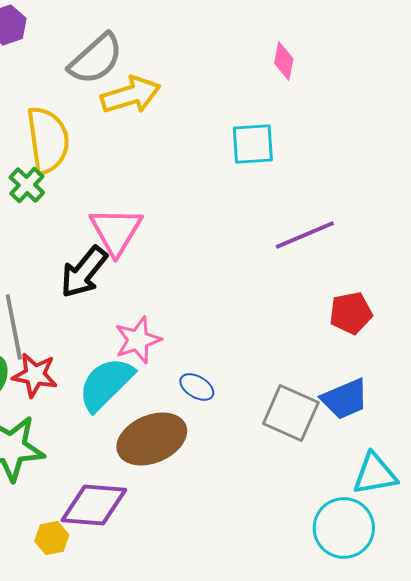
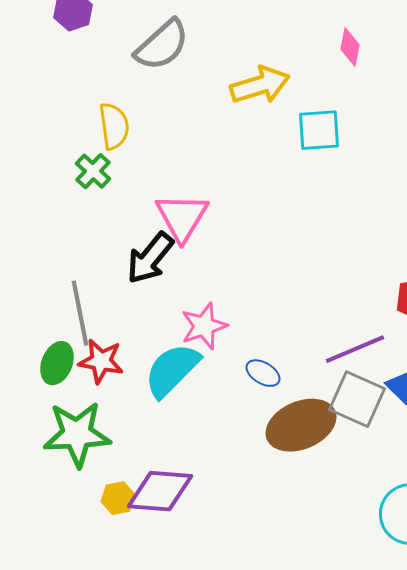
yellow arrow: (131, 95) -> (260, 85), moved
yellow semicircle: (48, 140) -> (114, 126), size x0.7
purple line: (305, 235) -> (355, 349), moved
brown ellipse: (152, 439) -> (301, 425), moved
yellow hexagon: (52, 538) -> (118, 498), moved

